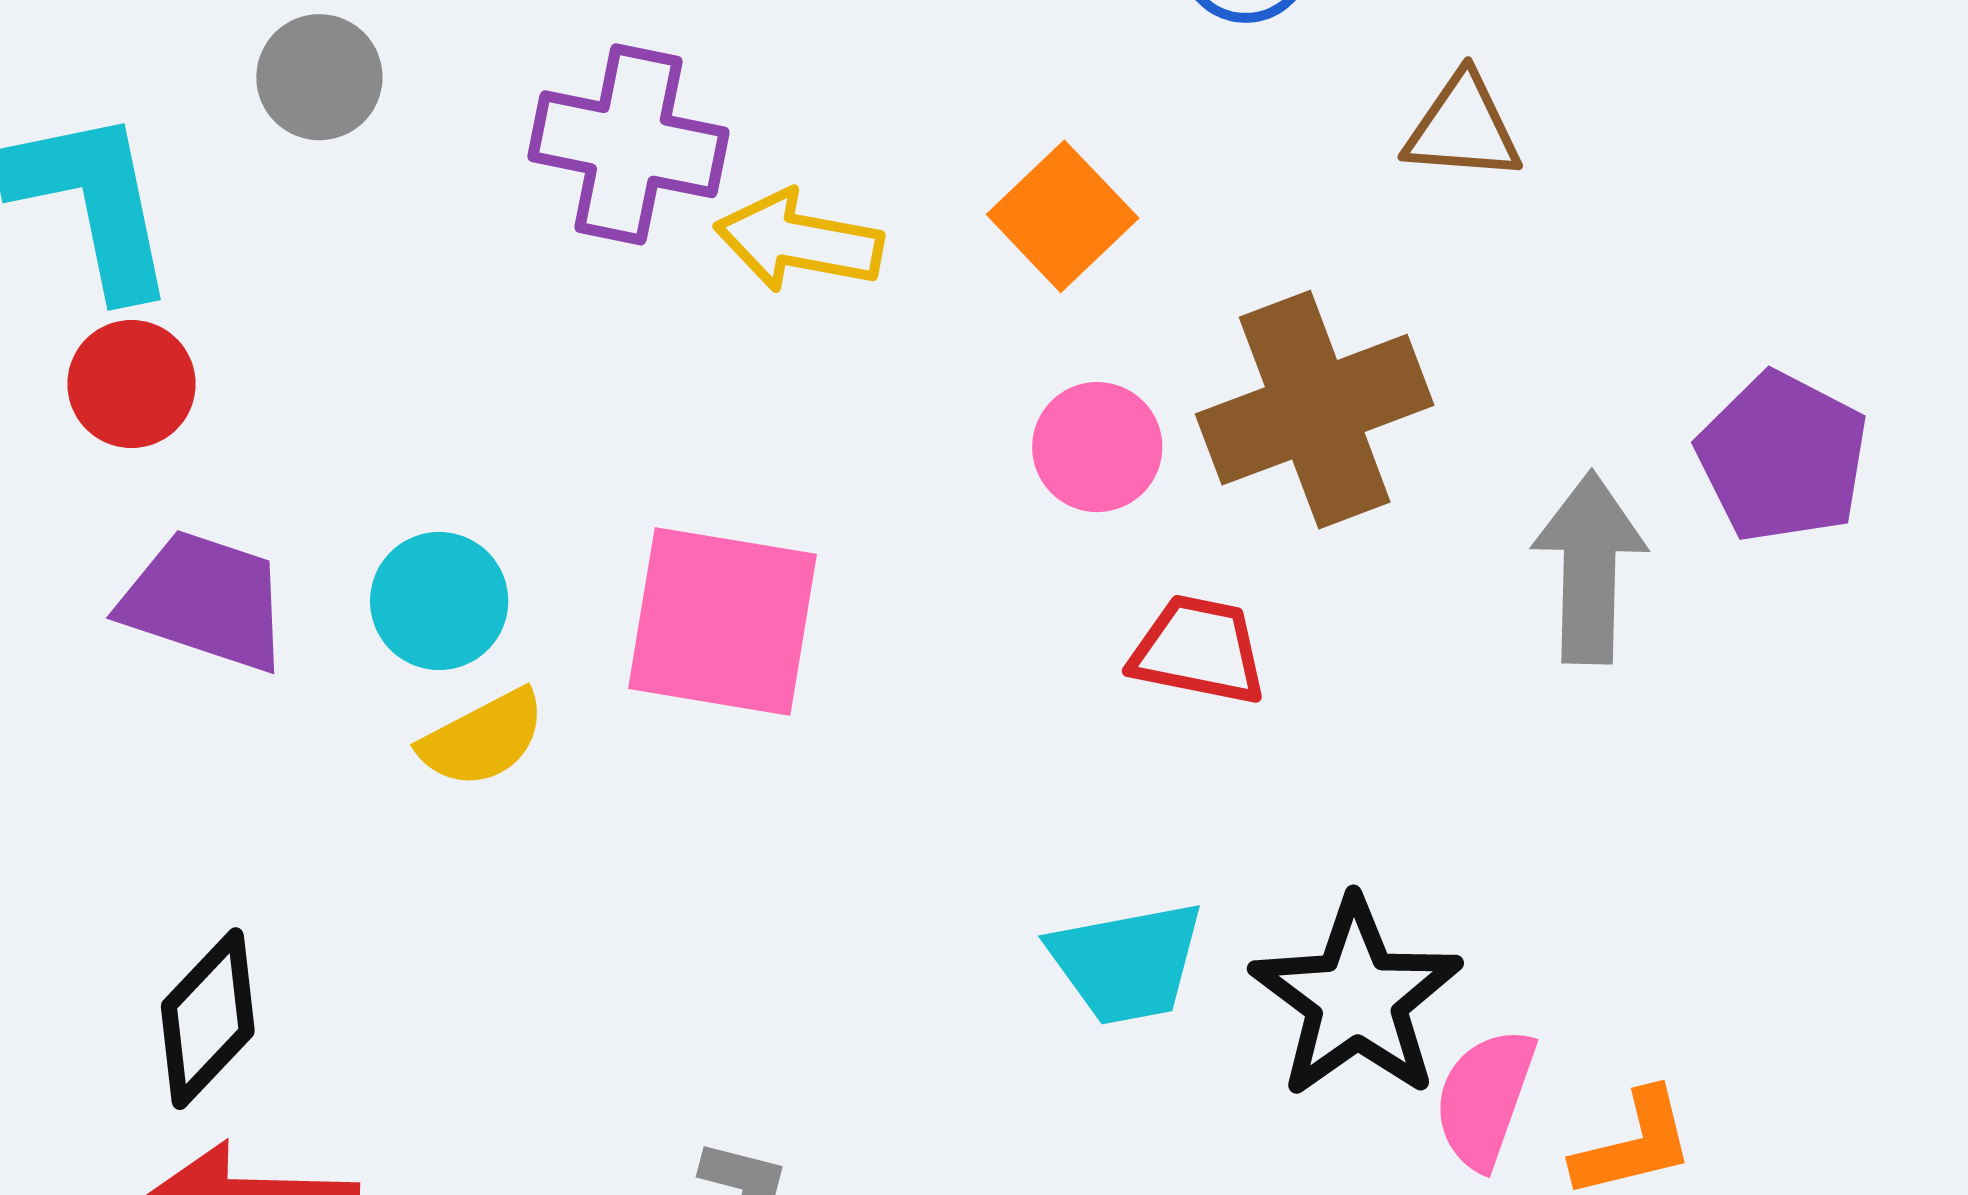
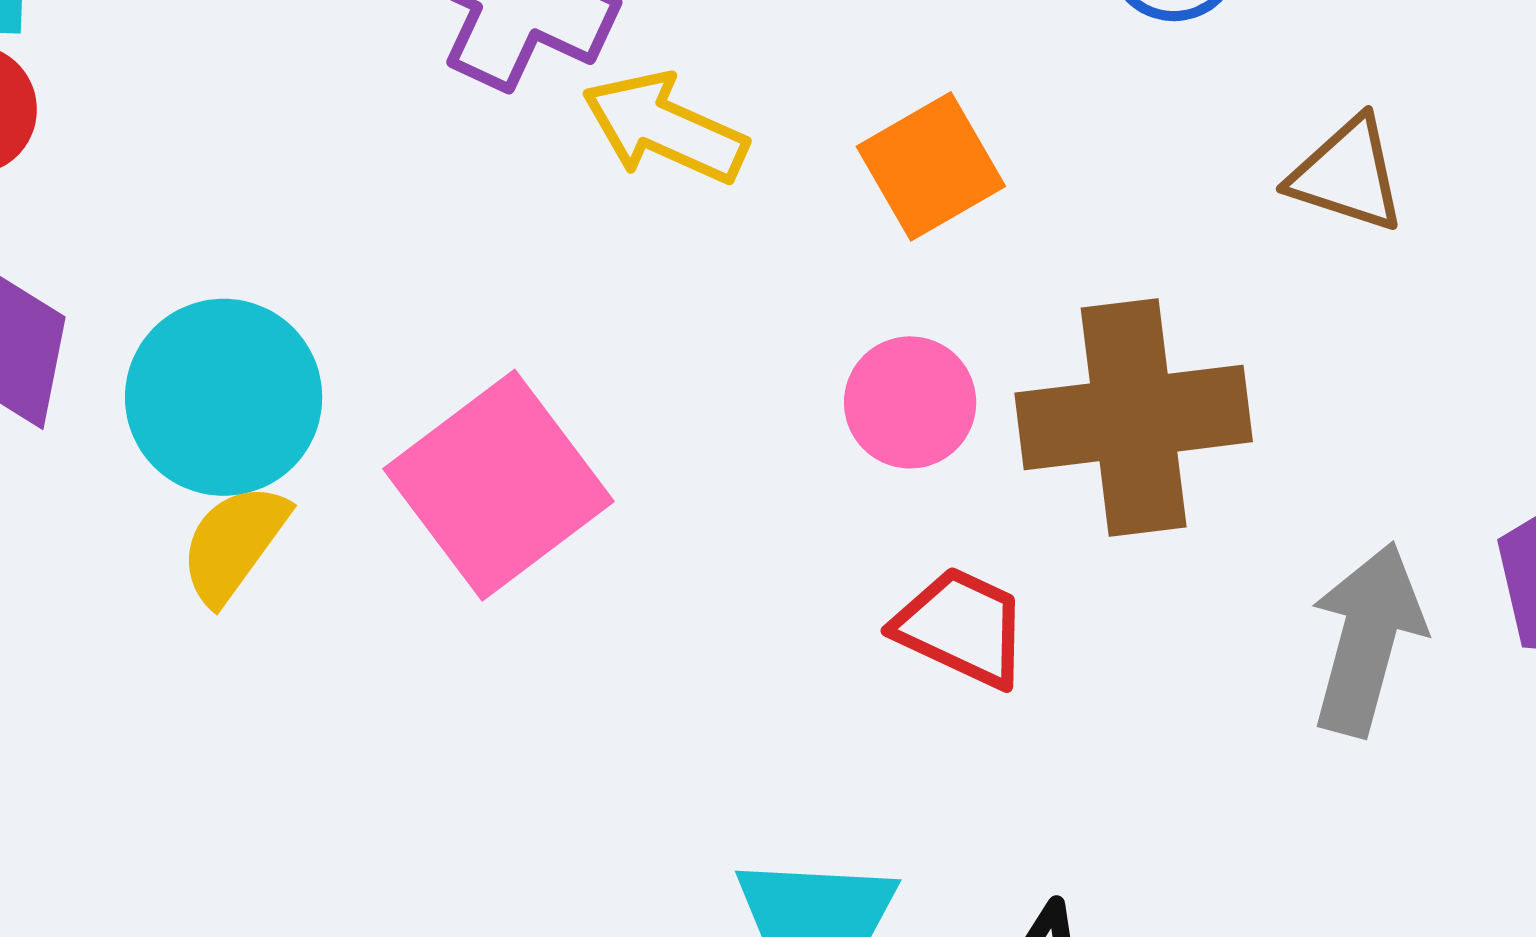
cyan circle: (439, 601) -> (224, 397), size x1.4
pink square: (722, 621) -> (498, 485), turned 30
yellow semicircle: (483, 738) -> (234, 543), turned 140

